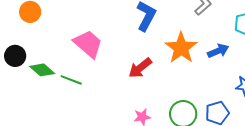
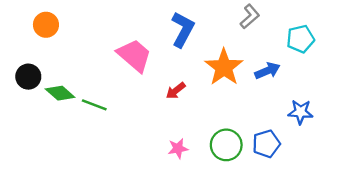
pink trapezoid: (88, 44) -> (134, 55), moved
red arrow: (140, 68) -> (176, 91), size x0.7

